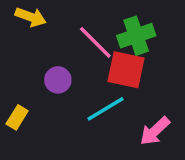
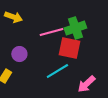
pink line: (95, 42) -> (51, 32), turned -60
purple circle: (58, 80) -> (19, 54), moved

